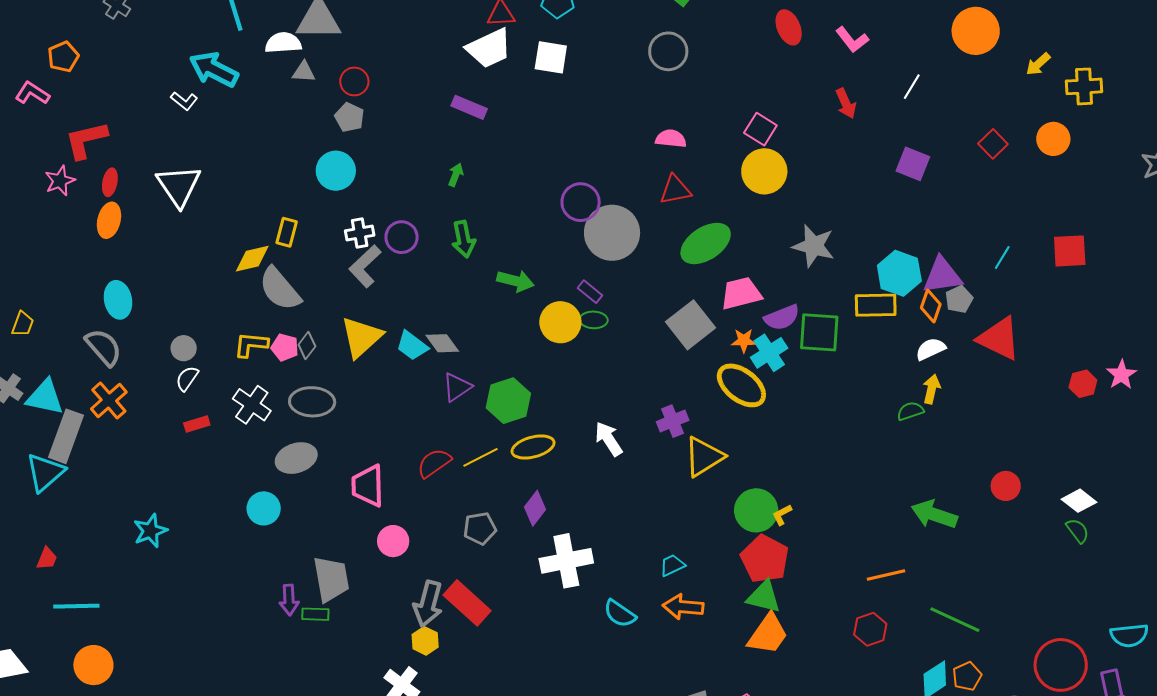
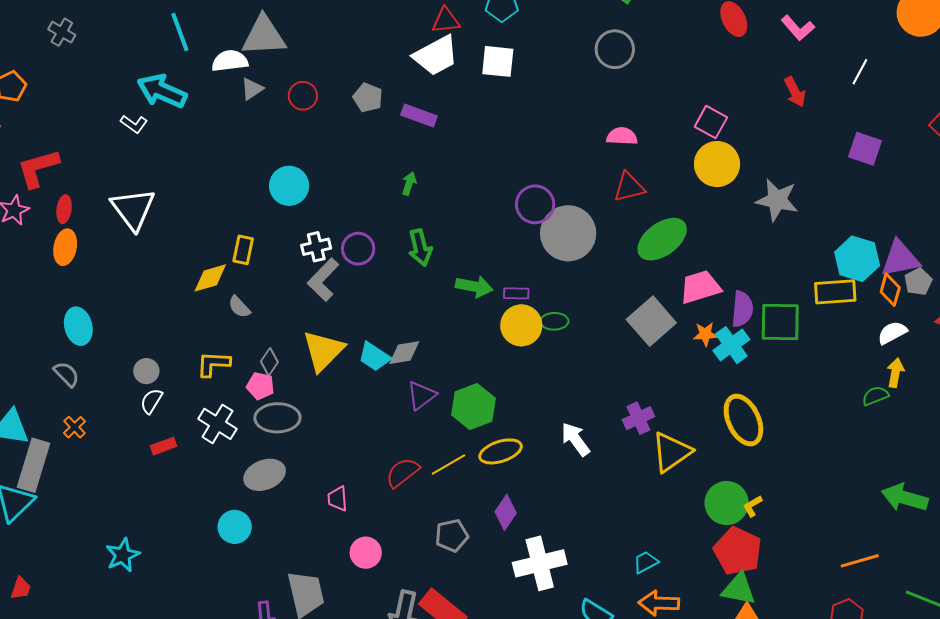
gray triangle: (304, 72) -> (252, 89), turned -35
gray pentagon: (350, 117) -> (368, 98), moved
gray star: (814, 246) -> (777, 200), moved
gray semicircle: (280, 289) -> (239, 307), size x0.5
purple rectangle: (590, 292) -> (516, 293), moved, turned -35
purple semicircle: (782, 317) -> (742, 309), turned -60
gray diamond: (442, 343) -> (404, 353), turned -60
gray semicircle: (104, 347) -> (66, 374), size x0.7
pink pentagon: (285, 347) -> (260, 386), moved
yellow ellipse: (741, 385) -> (743, 420), moved, turned 30
orange cross: (109, 400) -> (74, 427), size x0.6
pink trapezoid: (368, 486) -> (338, 499), size x0.6

